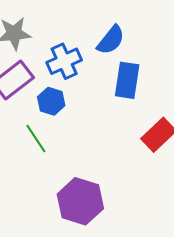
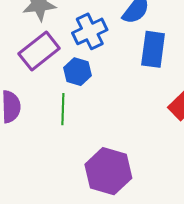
green line: (36, 139) -> (63, 109), turned 36

